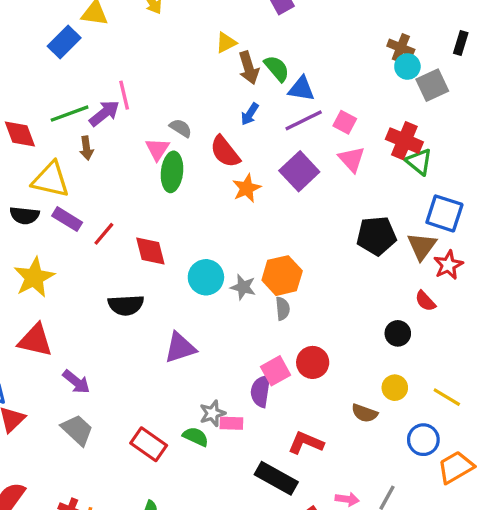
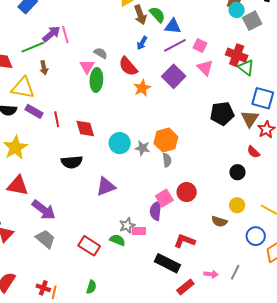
purple arrow: (104, 113) -> (51, 34), moved
red line: (104, 234) -> (57, 119), turned -49
purple arrow: (76, 382) -> (44, 210), size x1.4

